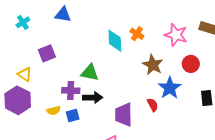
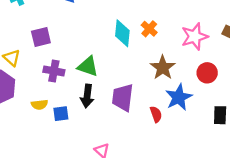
pink star: (176, 35) -> (195, 36), turned 30
purple cross: (71, 91) -> (54, 71), moved
black arrow: (93, 98) -> (87, 96), turned 90
purple trapezoid: (124, 115) -> (123, 98), moved

